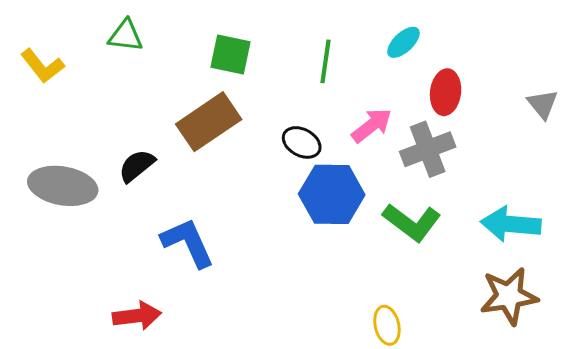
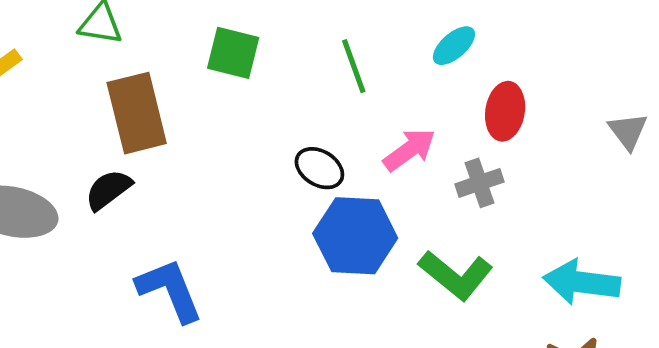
green line: (326, 61) -> (354, 66), turned -30
brown rectangle: (209, 122) -> (137, 113), moved, turned -72
gray cross: (428, 149) -> (480, 183), size x0.7

